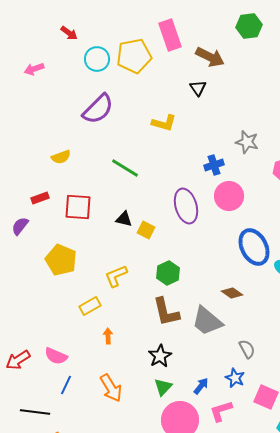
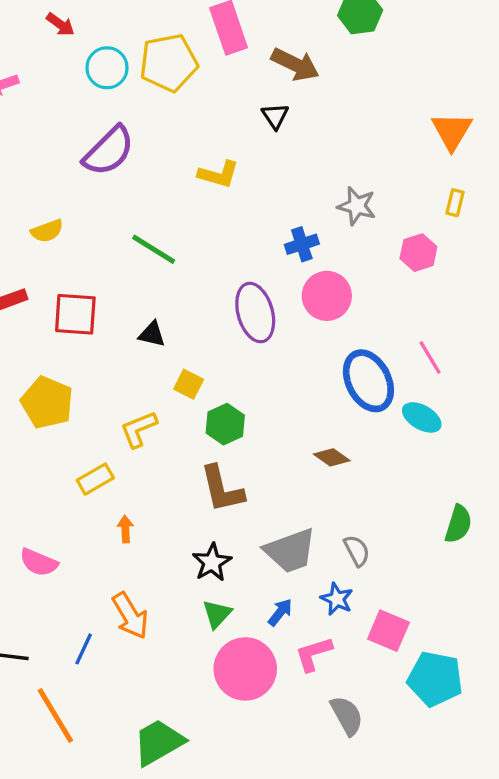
yellow square: (146, 230) -> (189, 384), moved
gray trapezoid: (207, 321) -> (290, 551), moved, turned -60
blue line: (66, 385) -> (84, 649), moved

